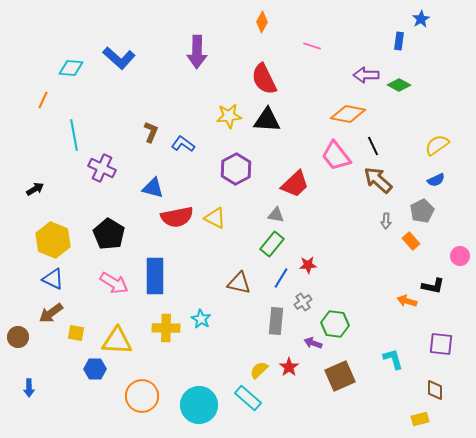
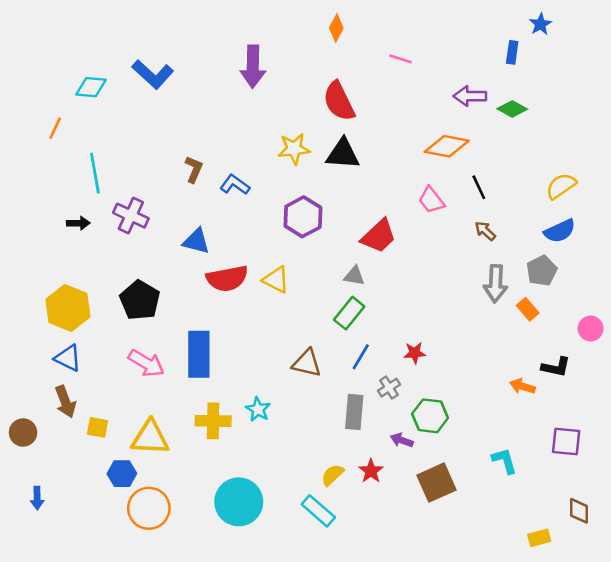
pink trapezoid: (336, 156) -> (431, 200), size x0.7
brown arrow: (378, 180) -> (485, 231), size x0.6
blue semicircle: (436, 180) -> (560, 231), size x1.4
black arrow: (35, 189) -> (78, 223), moved, turned 30
gray arrow: (386, 221) -> (496, 284), size x1.8
red star: (308, 265) -> (415, 353), moved
brown arrow: (51, 313) -> (65, 402), turned -75
brown diamond: (435, 390) -> (579, 511), moved
orange circle: (142, 396) -> (149, 508), moved
cyan circle: (199, 405) -> (239, 502), moved

